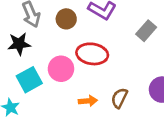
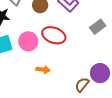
brown semicircle: (119, 98) -> (82, 85), moved

